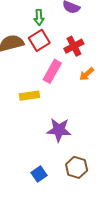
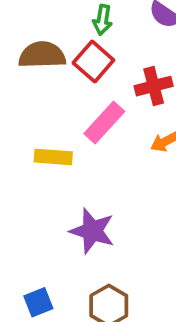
red square: (39, 40) -> (93, 62), turned -30

